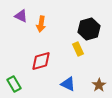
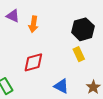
yellow rectangle: (78, 49) -> (79, 54), moved

